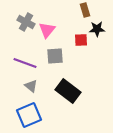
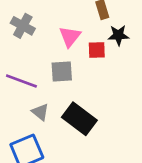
pink triangle: (47, 30) -> (70, 37), moved
gray triangle: (31, 86) -> (40, 112), moved

